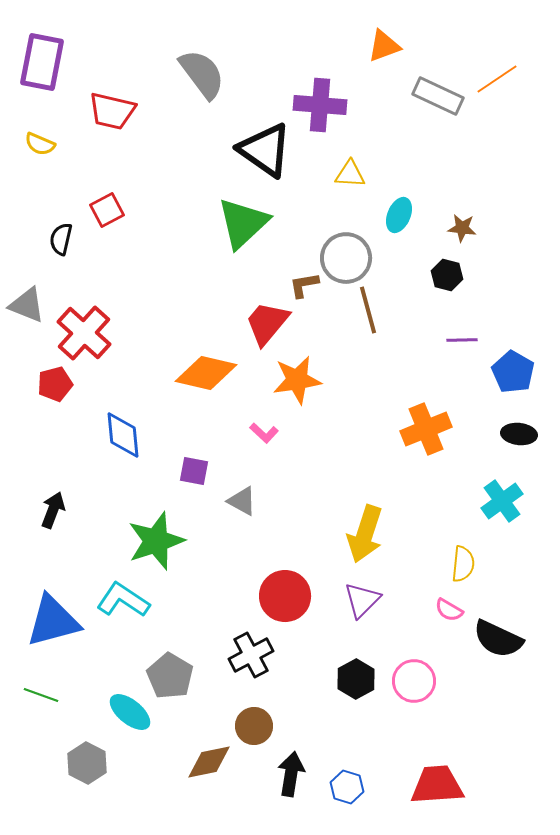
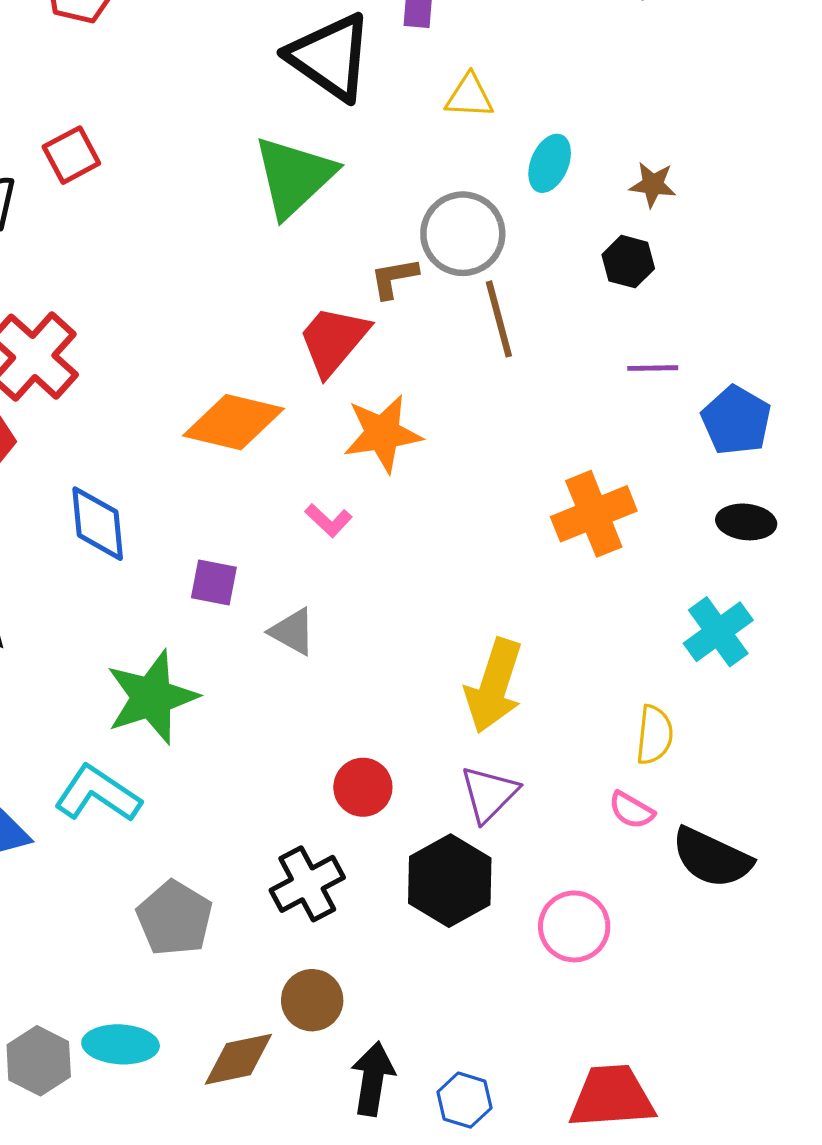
red circle: (285, 596) -> (363, 787), size x0.7
black hexagon: (356, 679) -> (450, 881), moved, size x1.4
cyan ellipse: (130, 712) -> (121, 1044), moved, turned -36

